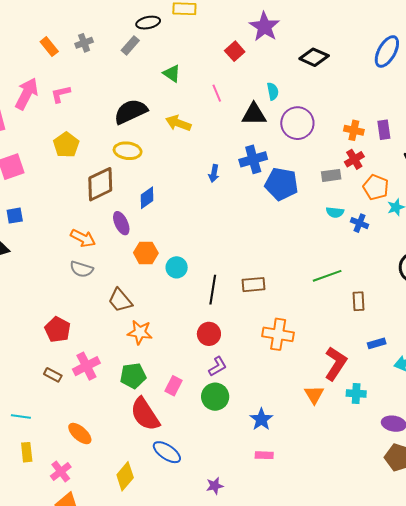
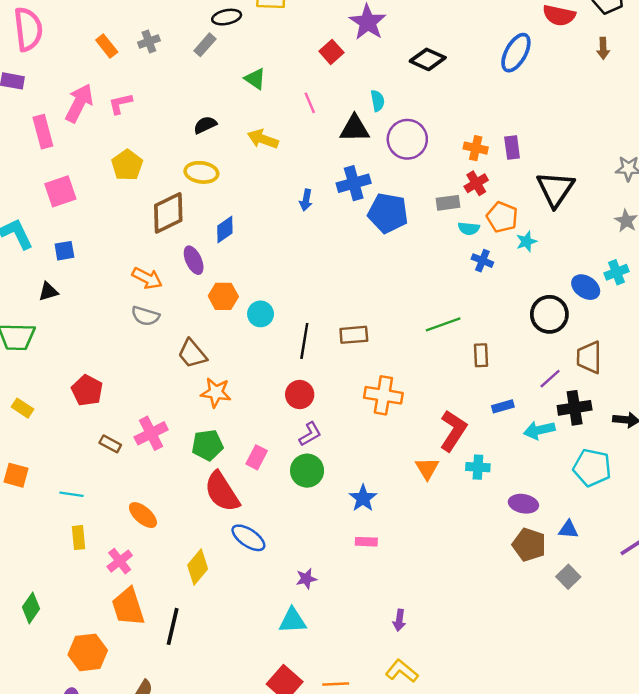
black semicircle: (131, 112) -> (205, 125), size x0.6
cyan semicircle: (335, 212) -> (469, 228), moved
red pentagon: (58, 330) -> (87, 390), moved

